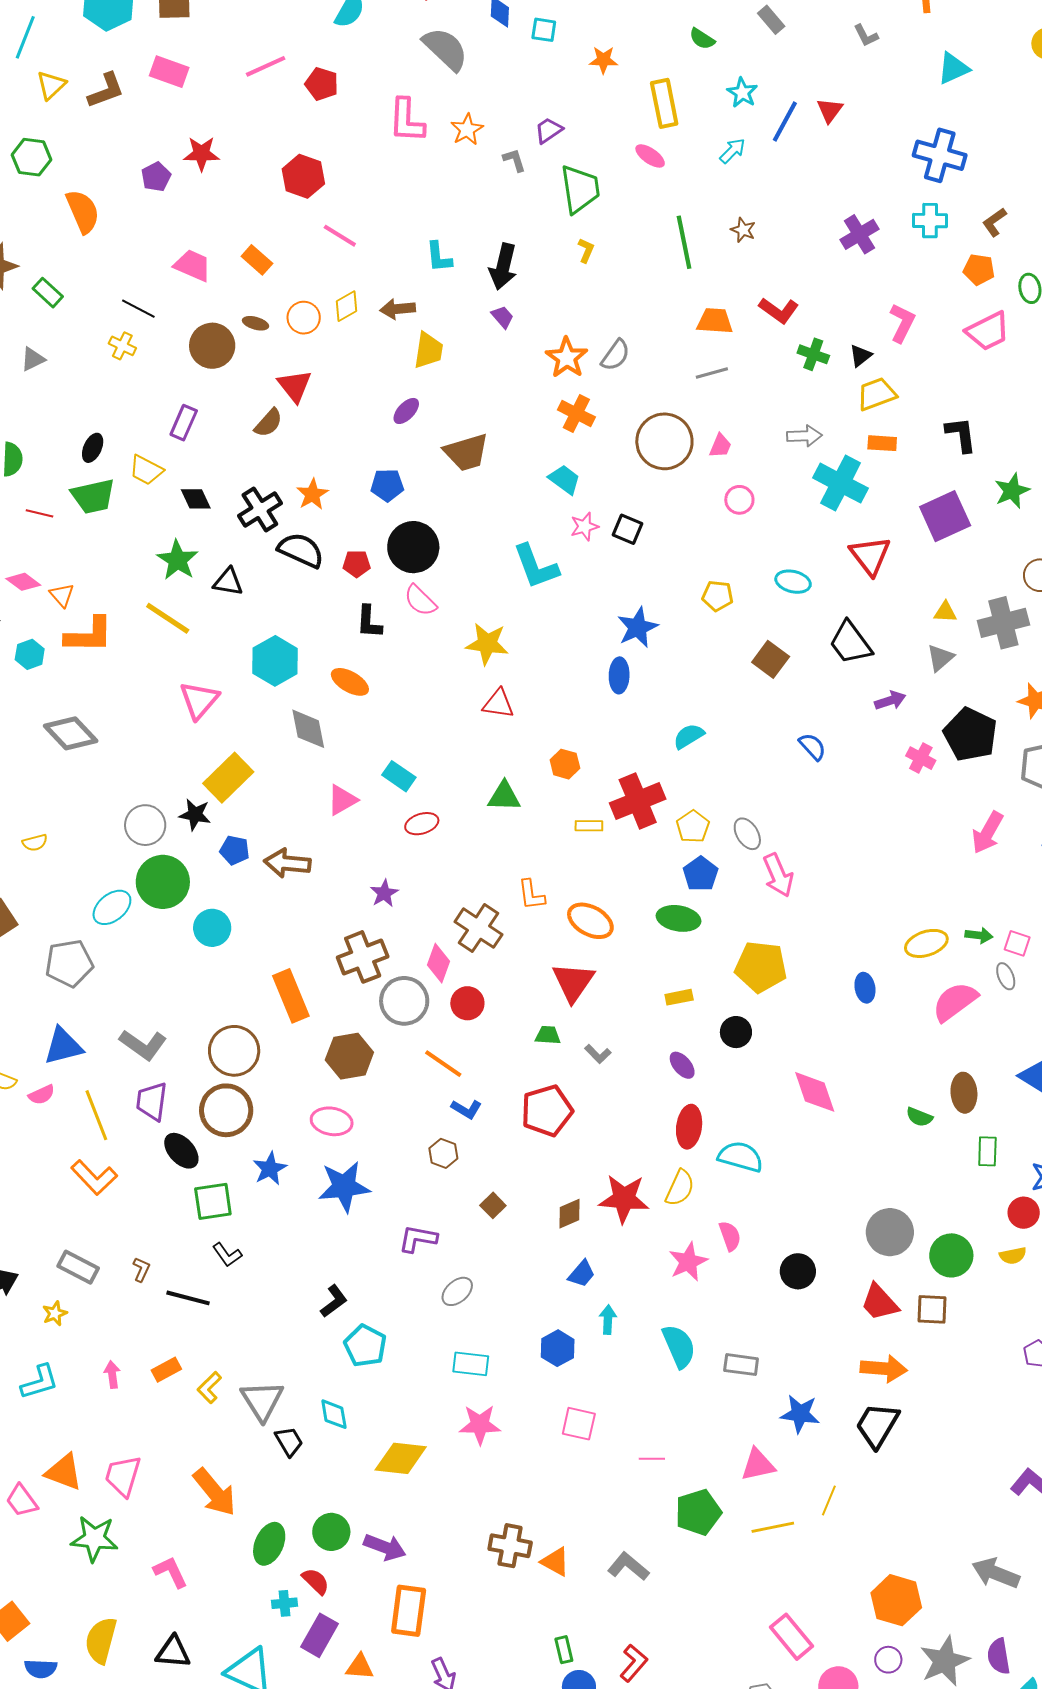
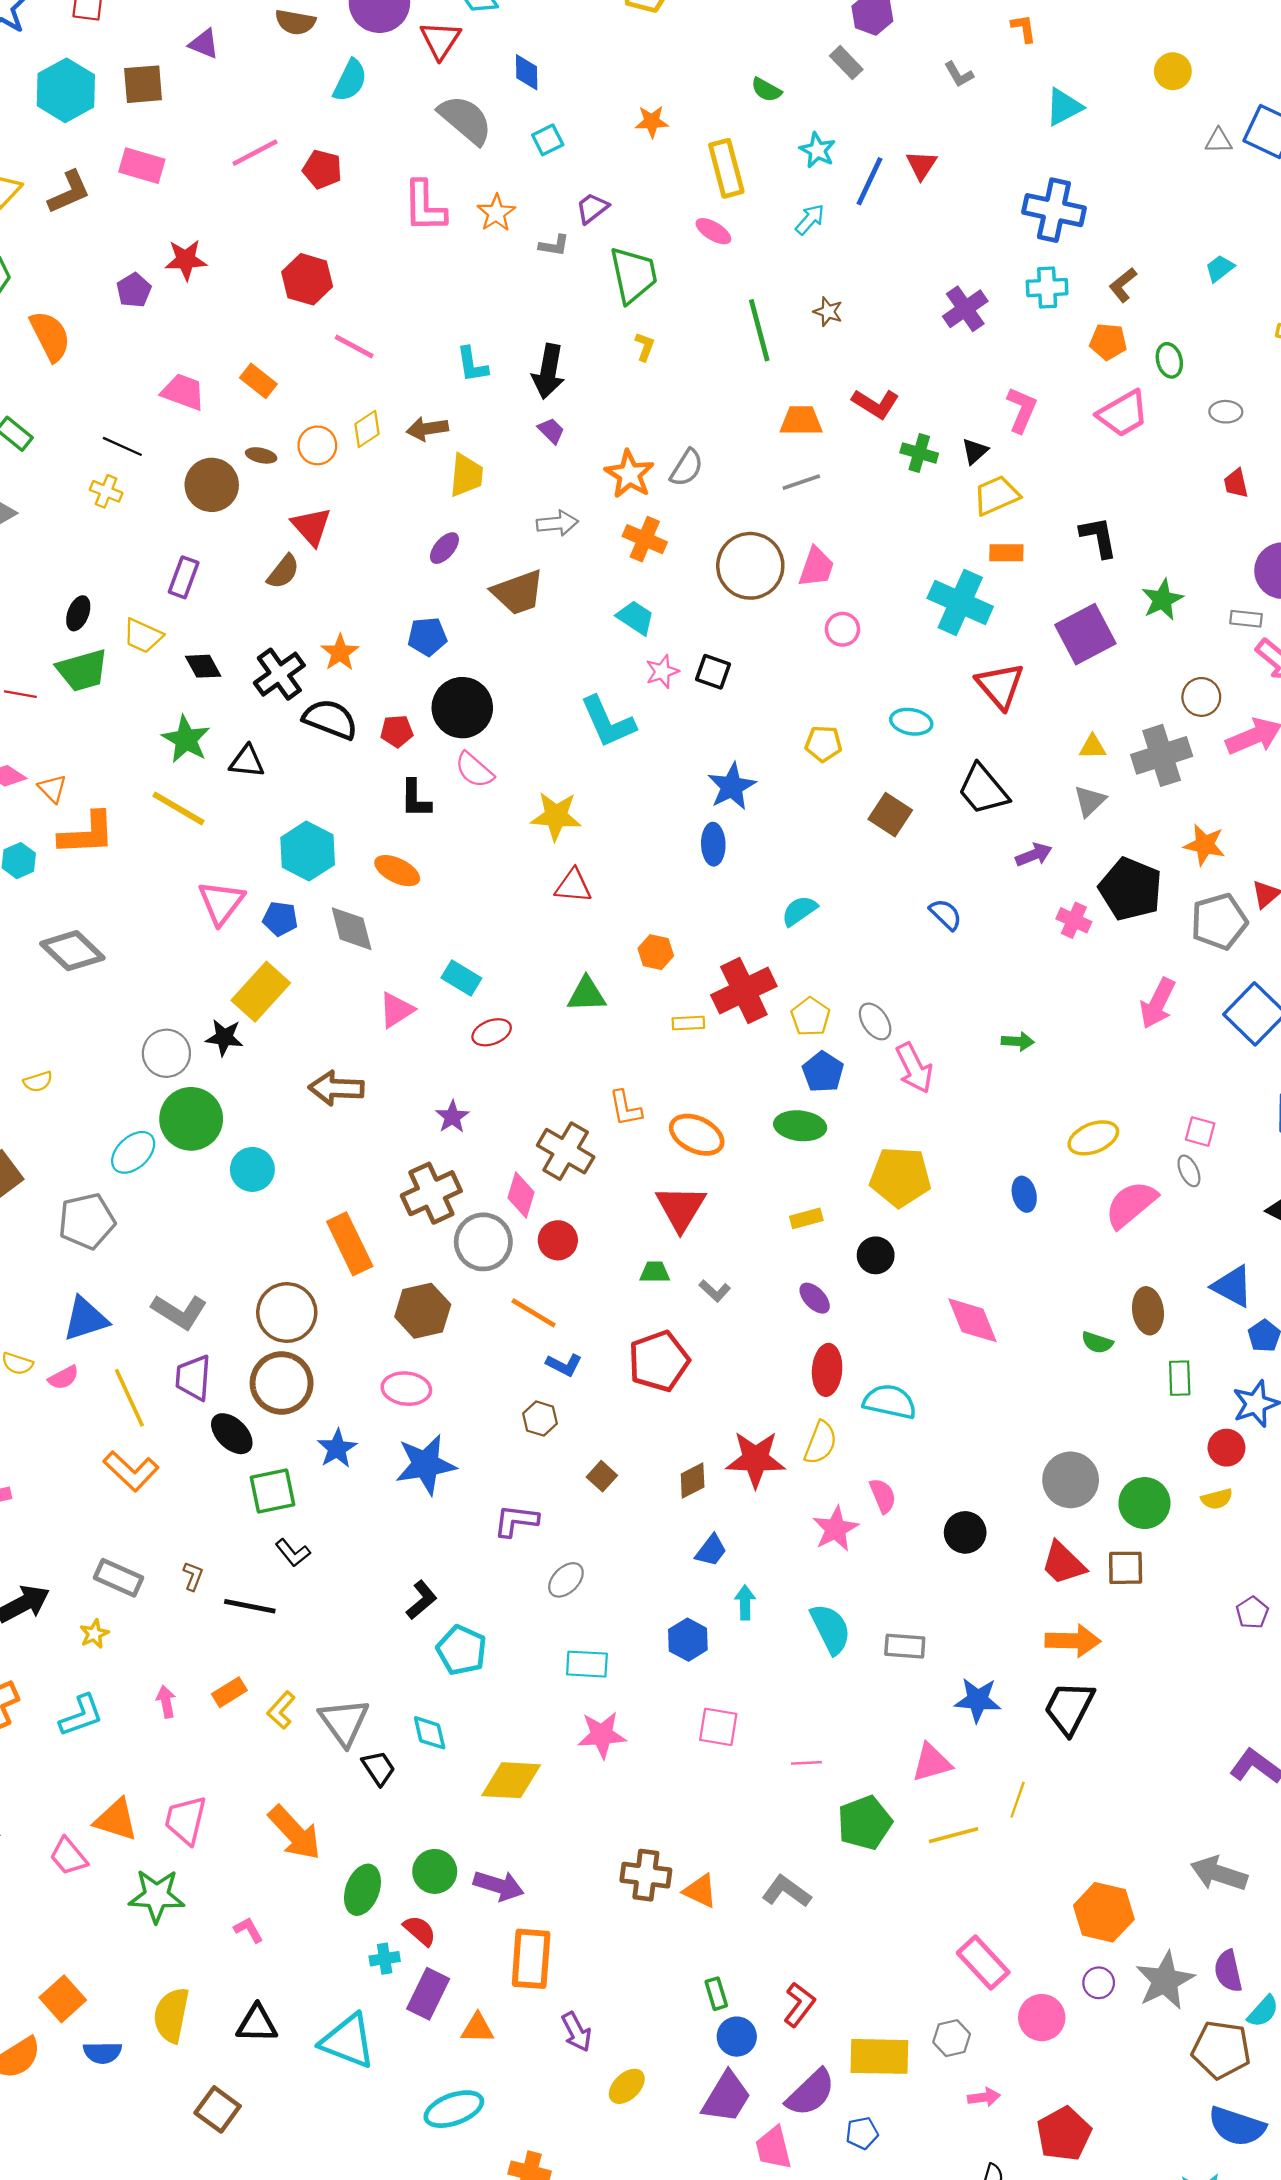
cyan square: (544, 30) -> (548, 140), moved, turned -32
gray L-shape: (514, 160) -> (554, 245), turned 120
gray arrow: (804, 436) -> (557, 523), moved
pink trapezoid: (720, 446) -> (816, 567), size x1.4
blue pentagon: (235, 850) -> (280, 919), moved
green arrow: (979, 935) -> (1018, 1041), moved
pink L-shape: (171, 1572) -> (249, 1930), size x0.7

